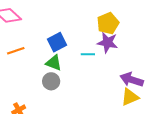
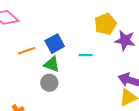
purple star: (107, 43) -> (125, 40), moved
orange line: (16, 51) -> (26, 51), moved

